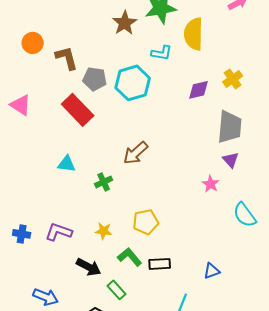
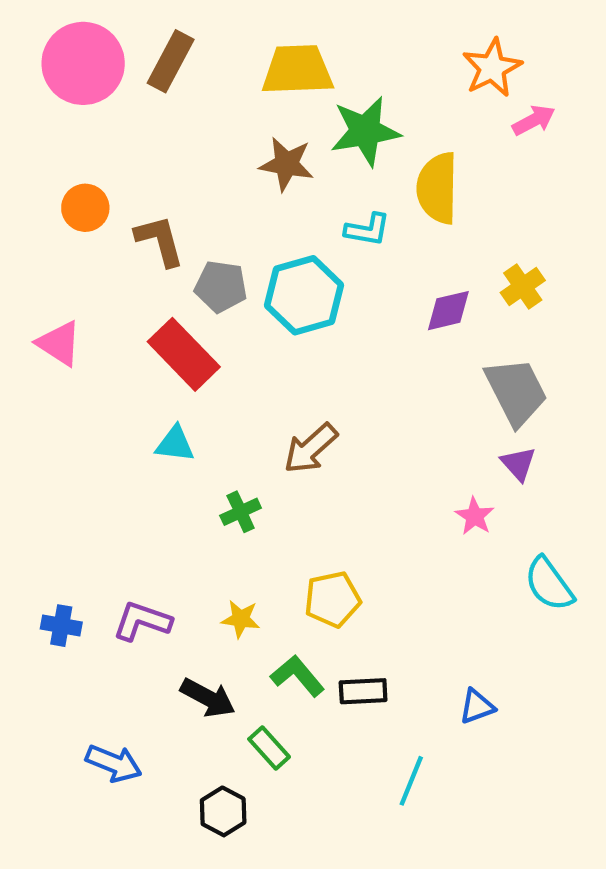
brown star: (125, 23) -> (287, 164), turned -30
gray trapezoid: (230, 127) -> (516, 391), turned -32
cyan triangle: (67, 164) -> (175, 444), moved

